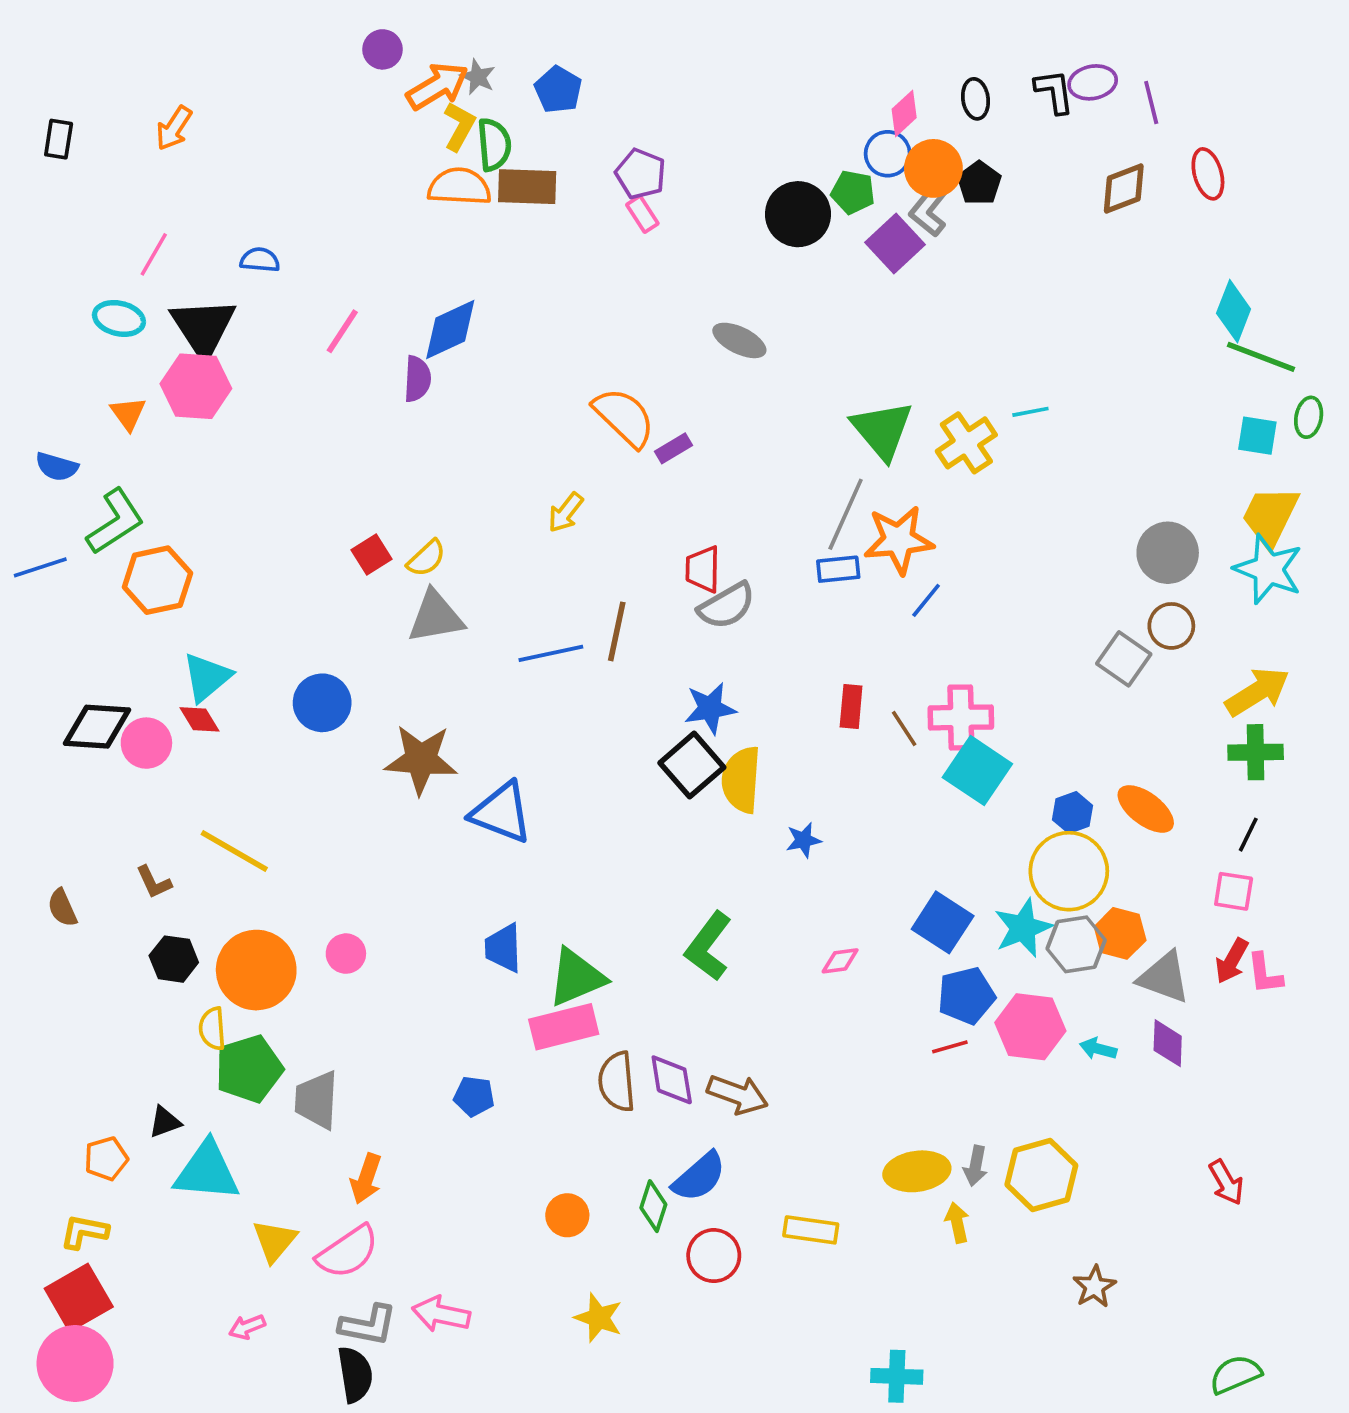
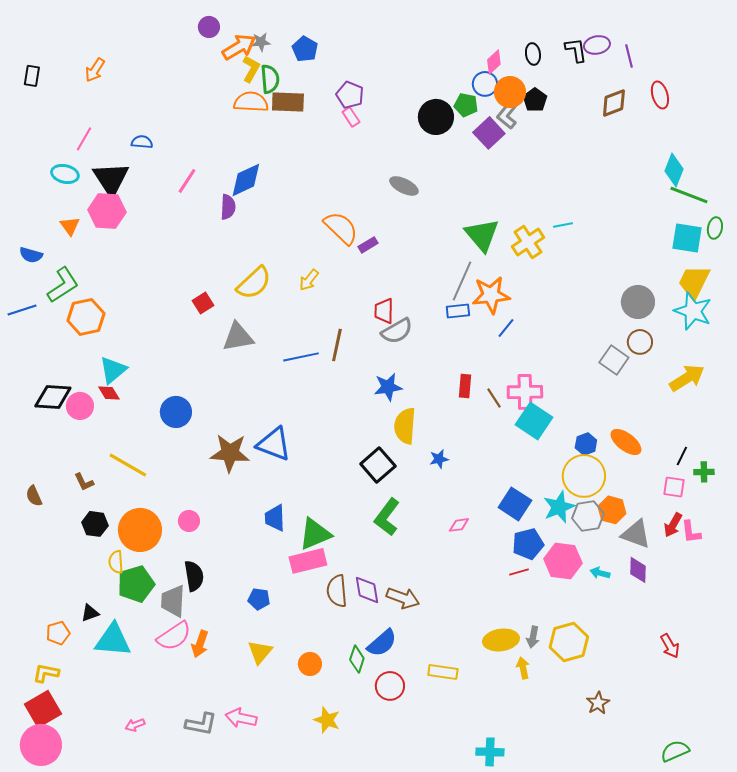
gray star: (478, 77) -> (261, 42), turned -30
cyan square: (1257, 436) -> (687, 238), size x1.4
yellow semicircle: (426, 558) -> (254, 283), moved, size x1.6
blue circle: (322, 703) -> (176, 412), moved
green cross: (1256, 752) -> (704, 472), moved, size x0.7
brown star: (421, 760) -> (230, 453), moved
black square: (692, 765) -> (378, 465), moved
yellow triangle: (275, 1241) -> (260, 652), moved
pink semicircle: (348, 1252) -> (174, 636), moved
black semicircle: (355, 1374) -> (194, 576), moved

